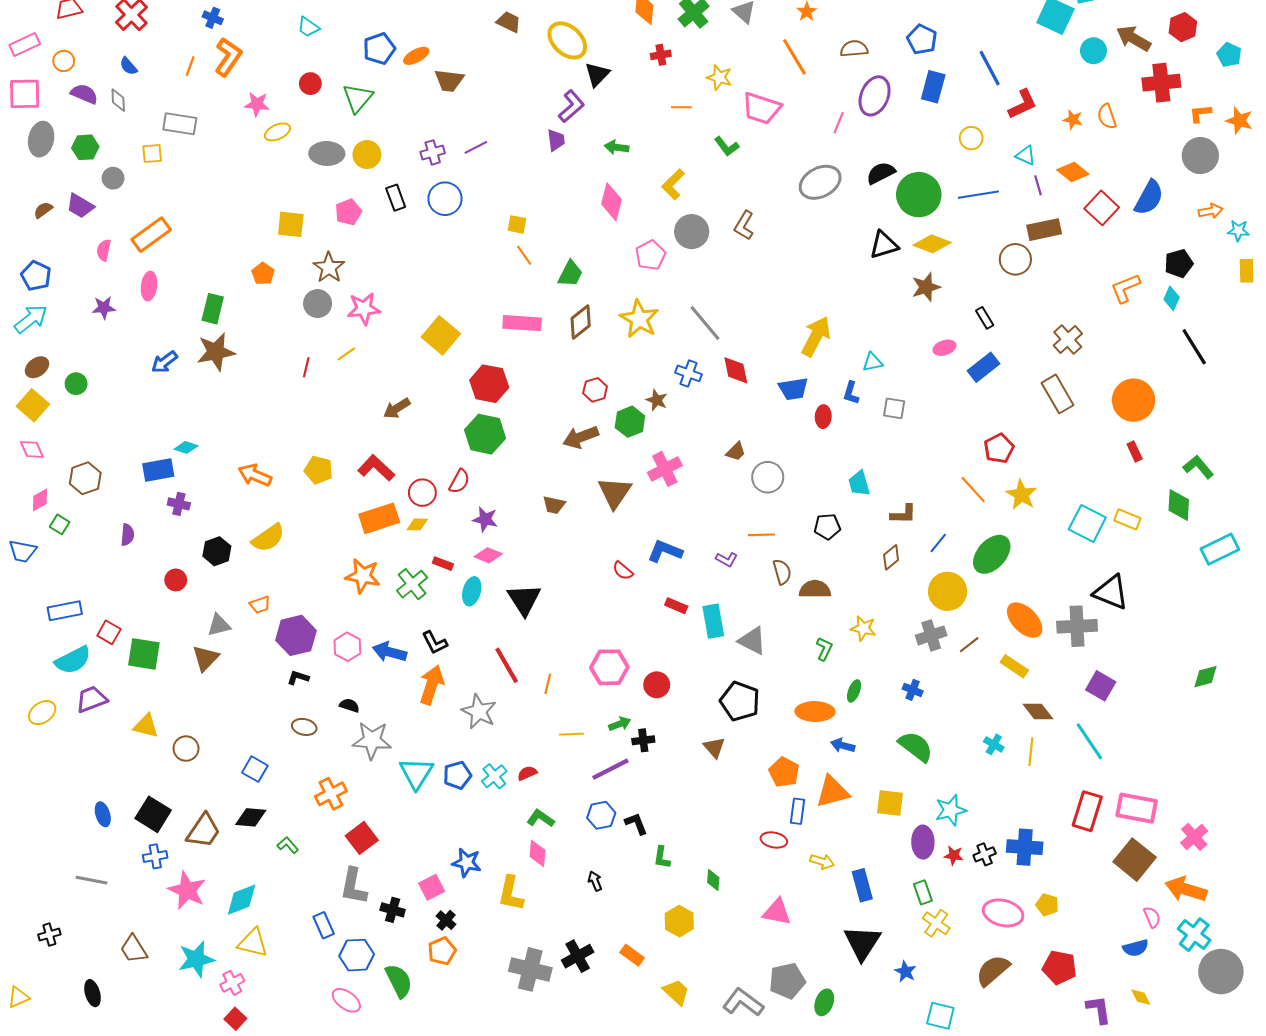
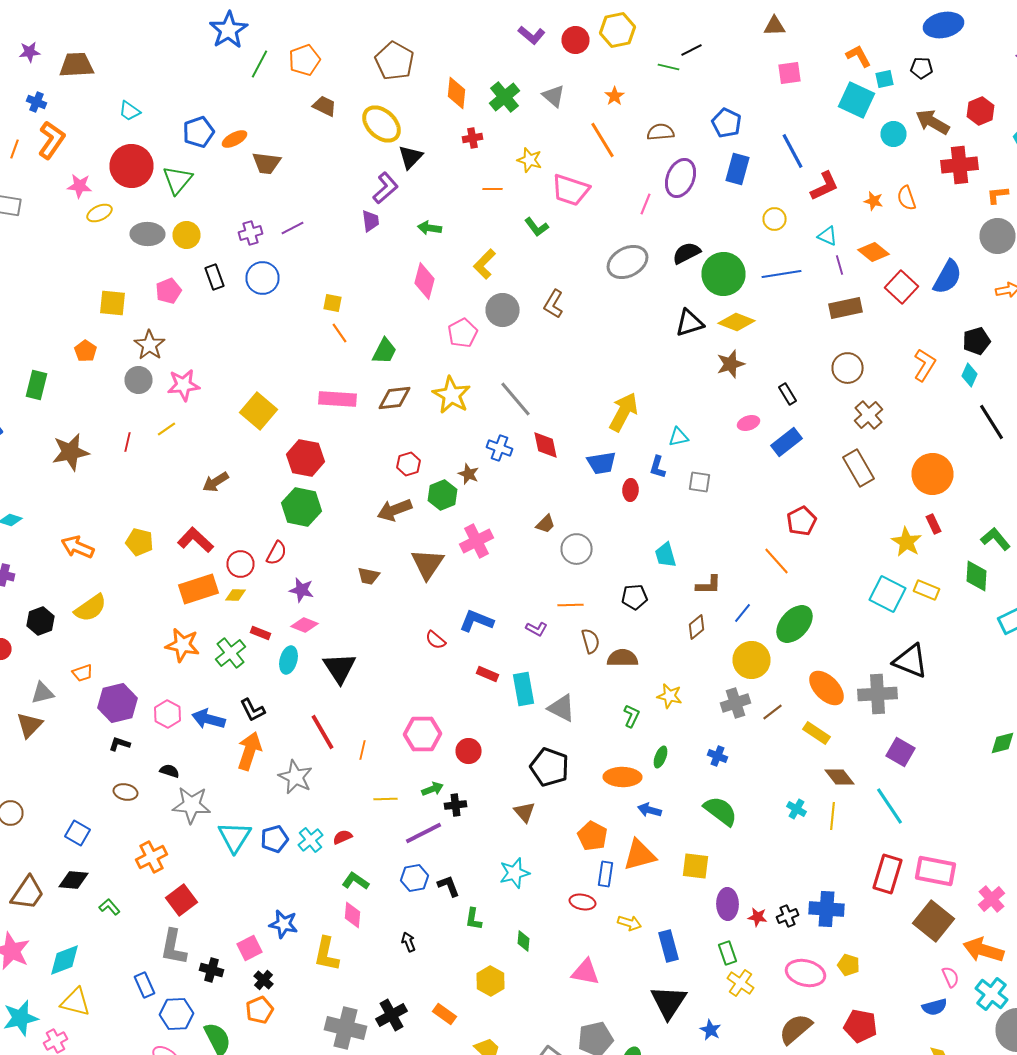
red circle: (310, 84) -> (132, 166), size x2.0
brown circle: (1015, 259) -> (848, 368), moved
orange L-shape: (1125, 288) -> (924, 365), turned 144
brown diamond: (581, 322) -> (394, 398), turned 32
brown star: (216, 352) -> (70, 452), moved
yellow star: (1022, 495) -> (906, 542), moved
cyan star: (951, 810) -> (514, 873), moved

